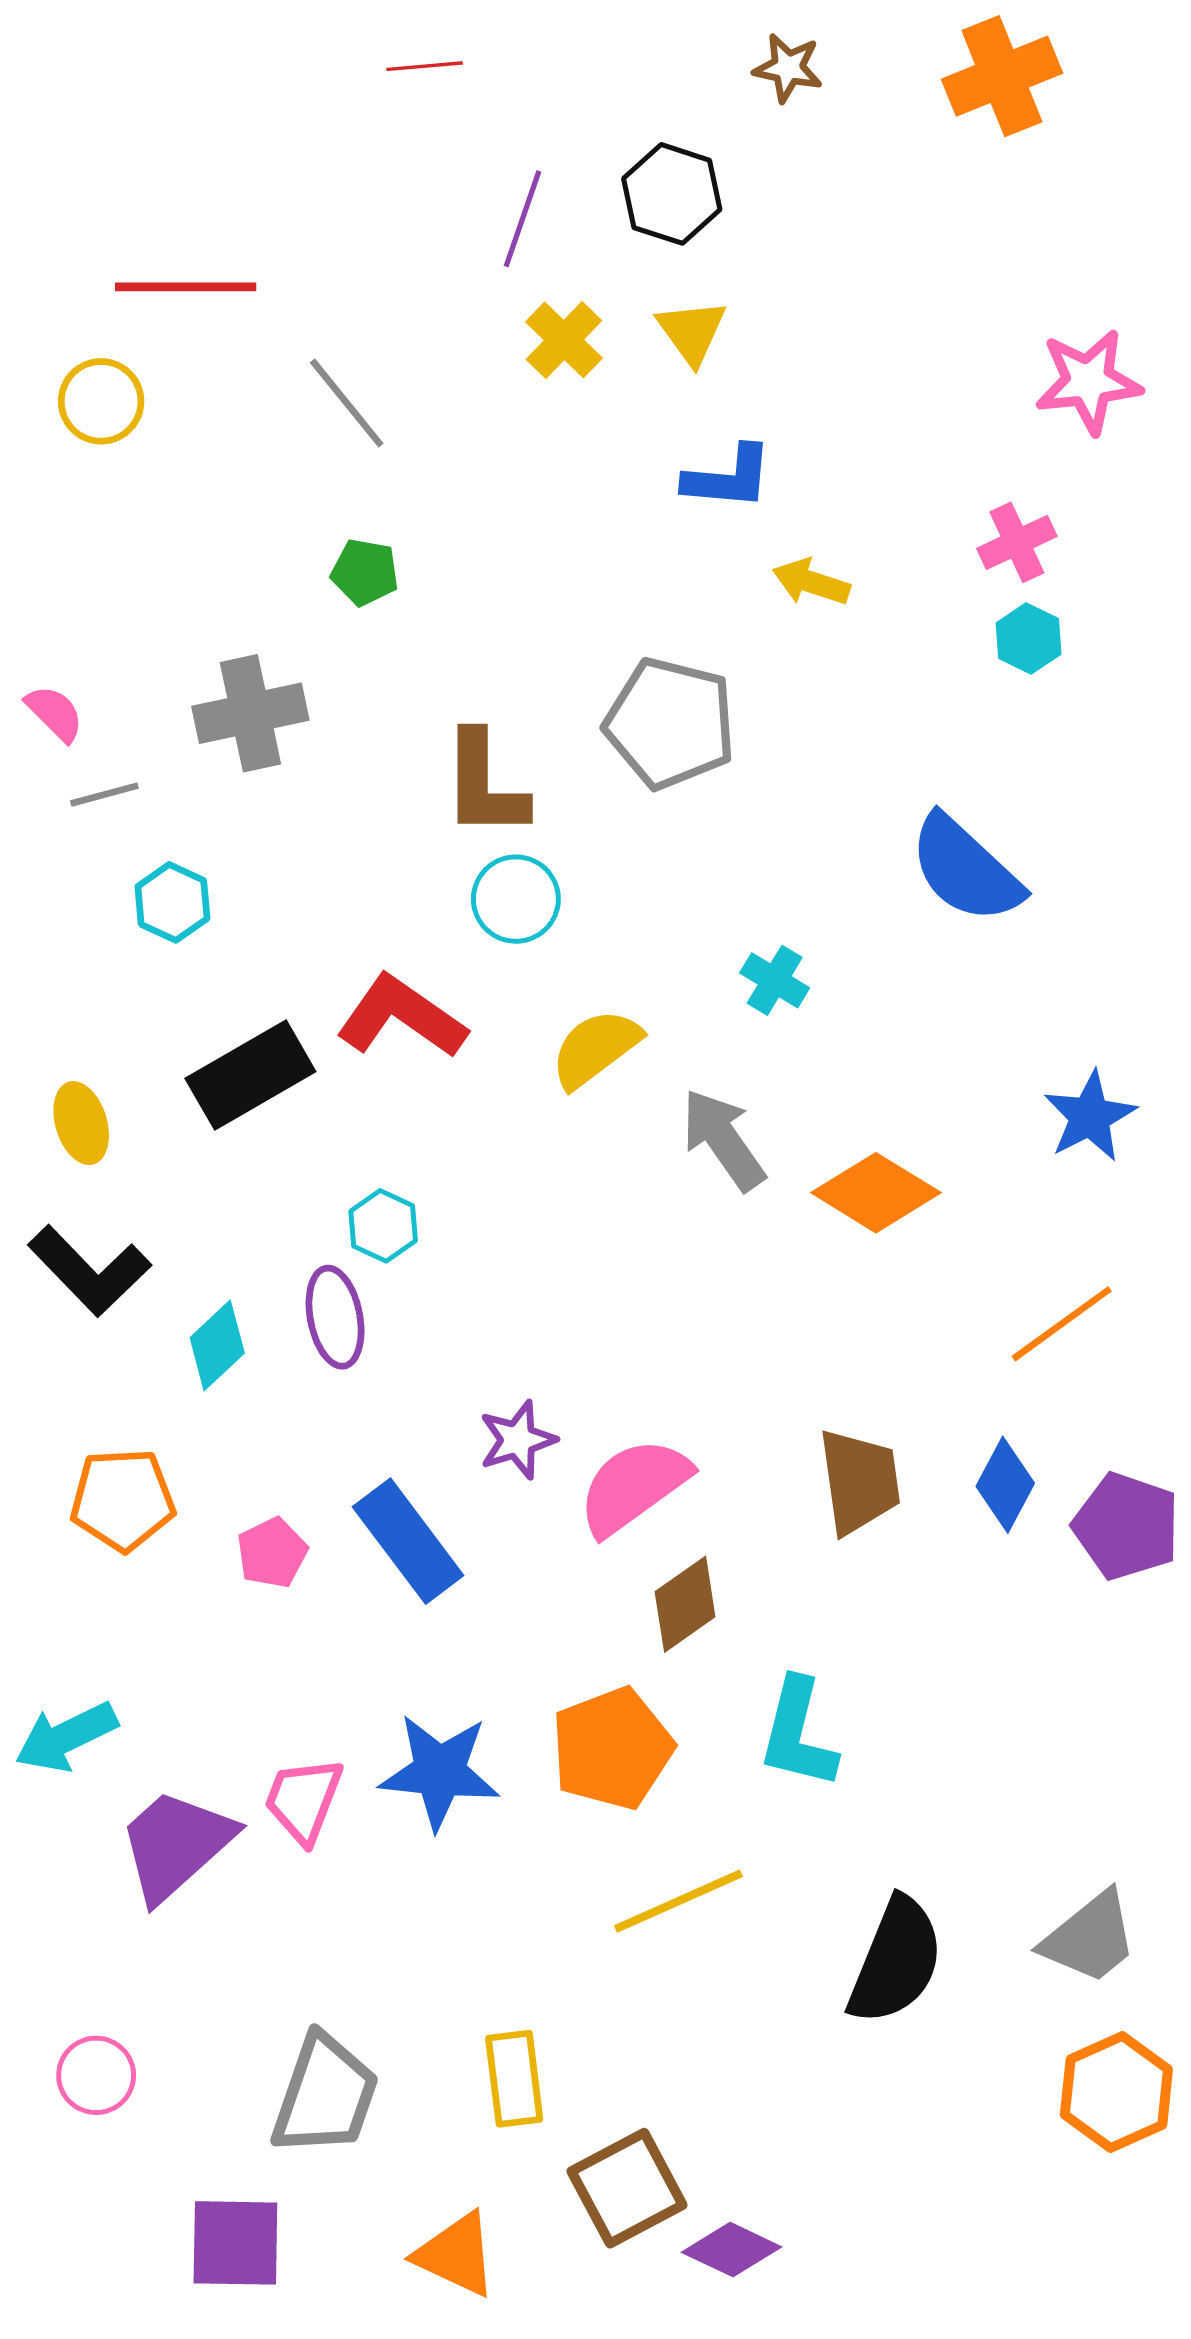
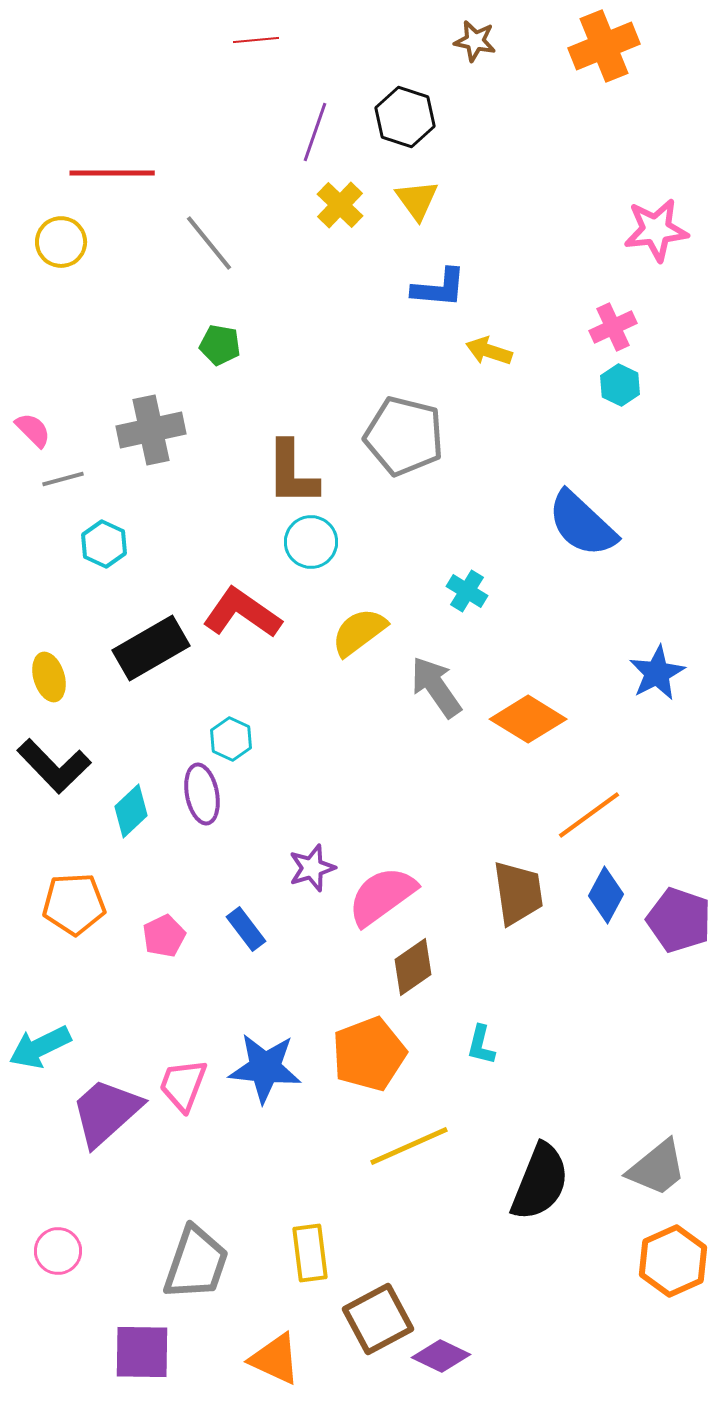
orange line: (1062, 1324) -> (589, 815), moved
blue rectangle: (408, 1541) -> (246, 929), size x0.6
cyan L-shape: (798, 1734) -> (481, 1045), size x0.6

